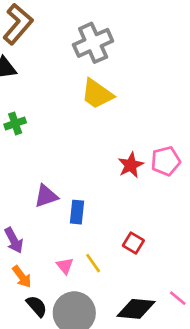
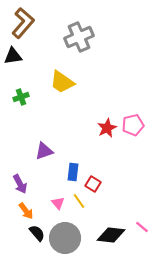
yellow trapezoid: (97, 94) -> (62, 82), moved
blue rectangle: (77, 212) -> (73, 172), moved
red square: (133, 243) -> (93, 184), moved

